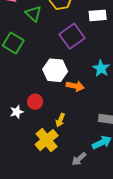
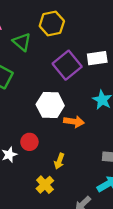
white rectangle: (98, 15) -> (97, 58), moved
yellow cross: (47, 140) -> (45, 185), size x0.7

